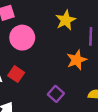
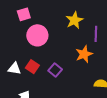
purple square: (56, 94) -> (55, 70), moved

